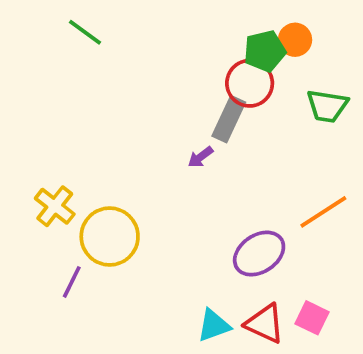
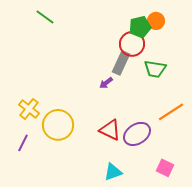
green trapezoid: (327, 106) -> (155, 69), moved
purple line: (72, 282) -> (23, 143), moved
red triangle: (265, 324) -> (110, 130), moved

